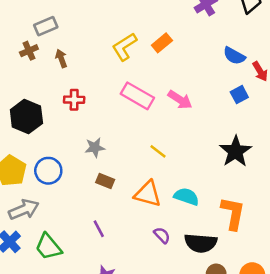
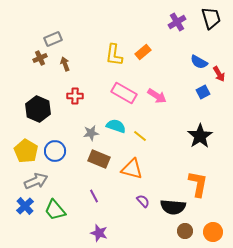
yellow L-shape: (124, 47) -> (114, 55), turned -50
brown rectangle: (105, 181) -> (99, 159), size x1.5
cyan semicircle: (186, 197) -> (116, 126), moved

